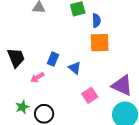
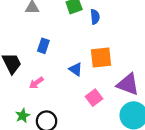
orange square: (100, 43) -> (101, 57), moved
blue rectangle: (53, 59) -> (43, 46), moved

